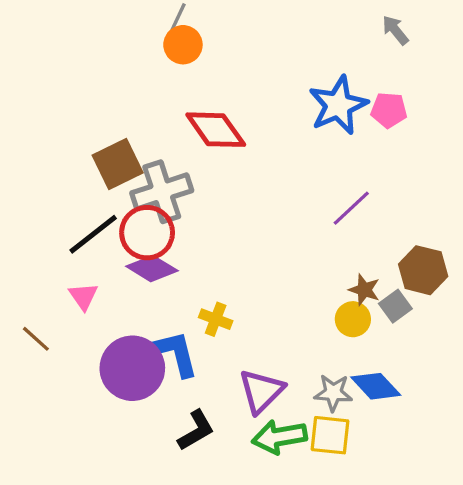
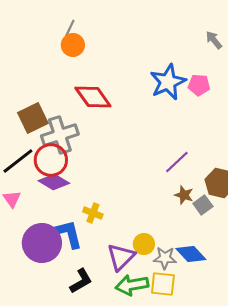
gray arrow: (395, 30) -> (214, 40), moved
purple line: (351, 208) -> (177, 162), moved
yellow circle: (353, 319) -> (144, 244), moved

